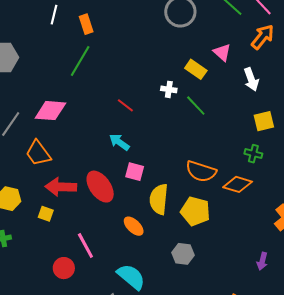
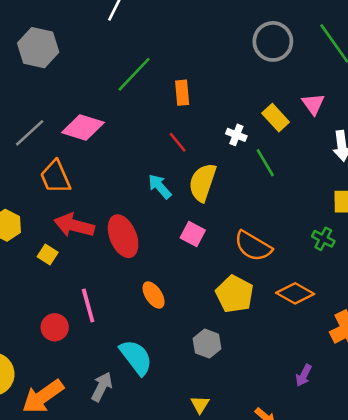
orange rectangle: (86, 24) -> (182, 93), moved
pink square: (135, 172) -> (193, 234), moved
orange diamond: (238, 184) -> (295, 293), moved
yellow semicircle: (159, 199) -> (203, 182), moved

